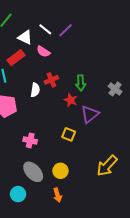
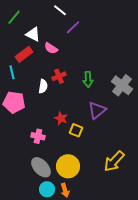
white line: (45, 29) -> (60, 10), moved
gray cross: (115, 89) -> (122, 85), size x1.5
red star: (71, 100) -> (61, 118), moved
yellow circle: (60, 171) -> (68, 166), size x1.5
cyan circle: (18, 194) -> (47, 189), moved

